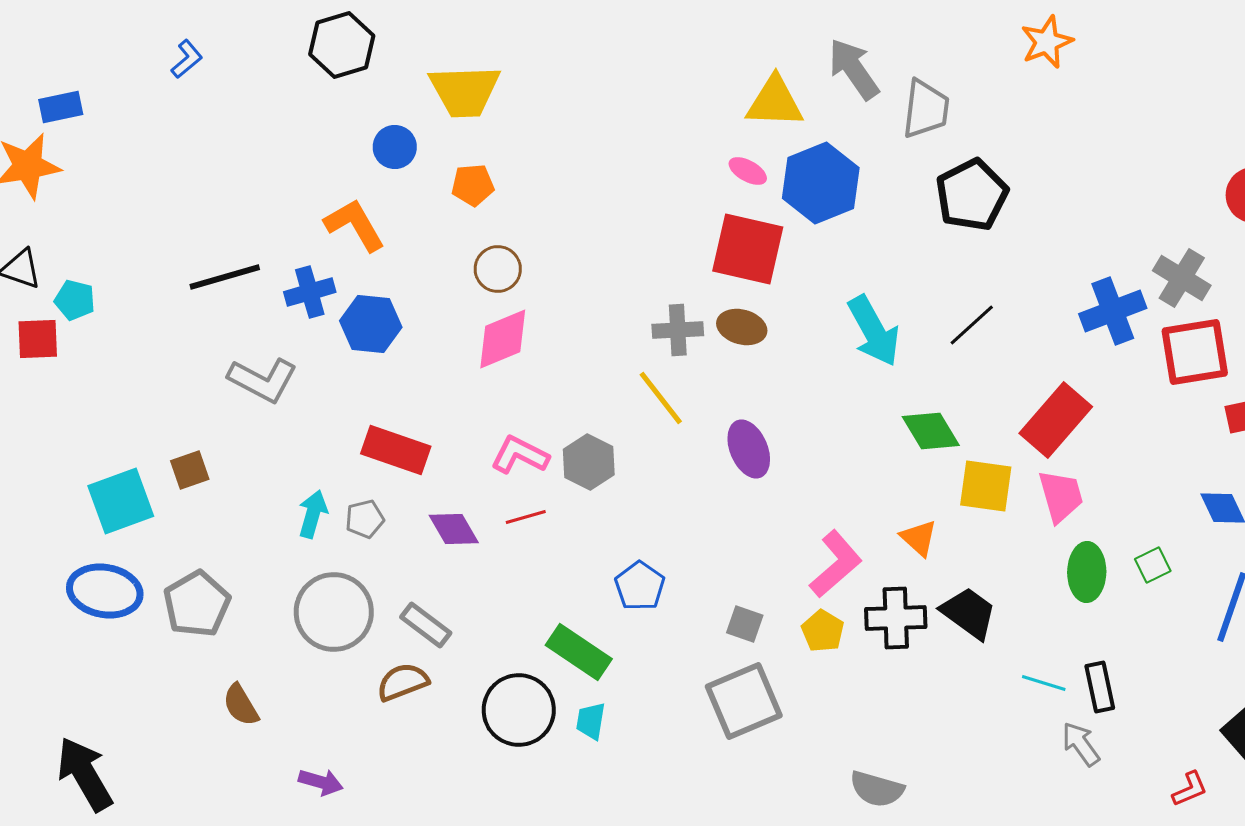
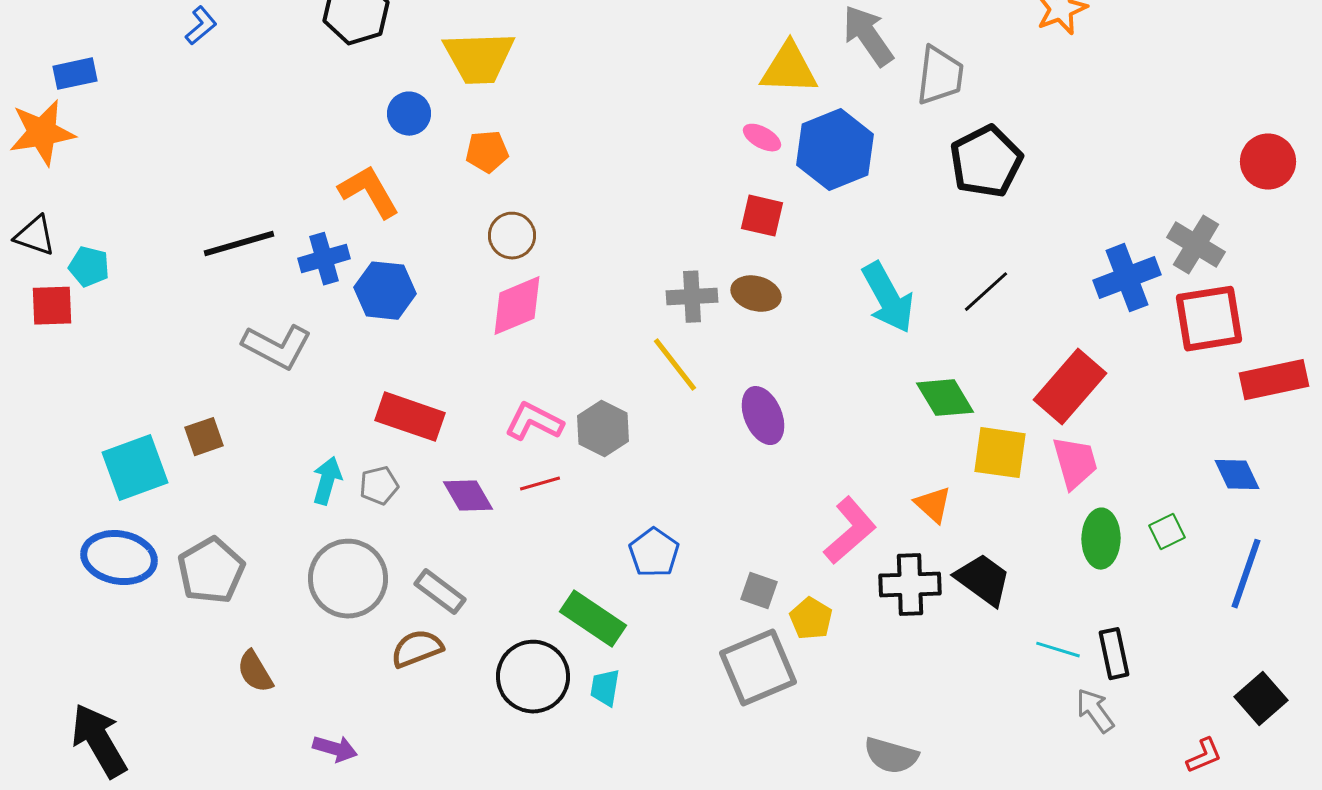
red square: (748, 249) -> (762, 216), size x0.6
yellow pentagon: (823, 631) -> (811, 619), moved

